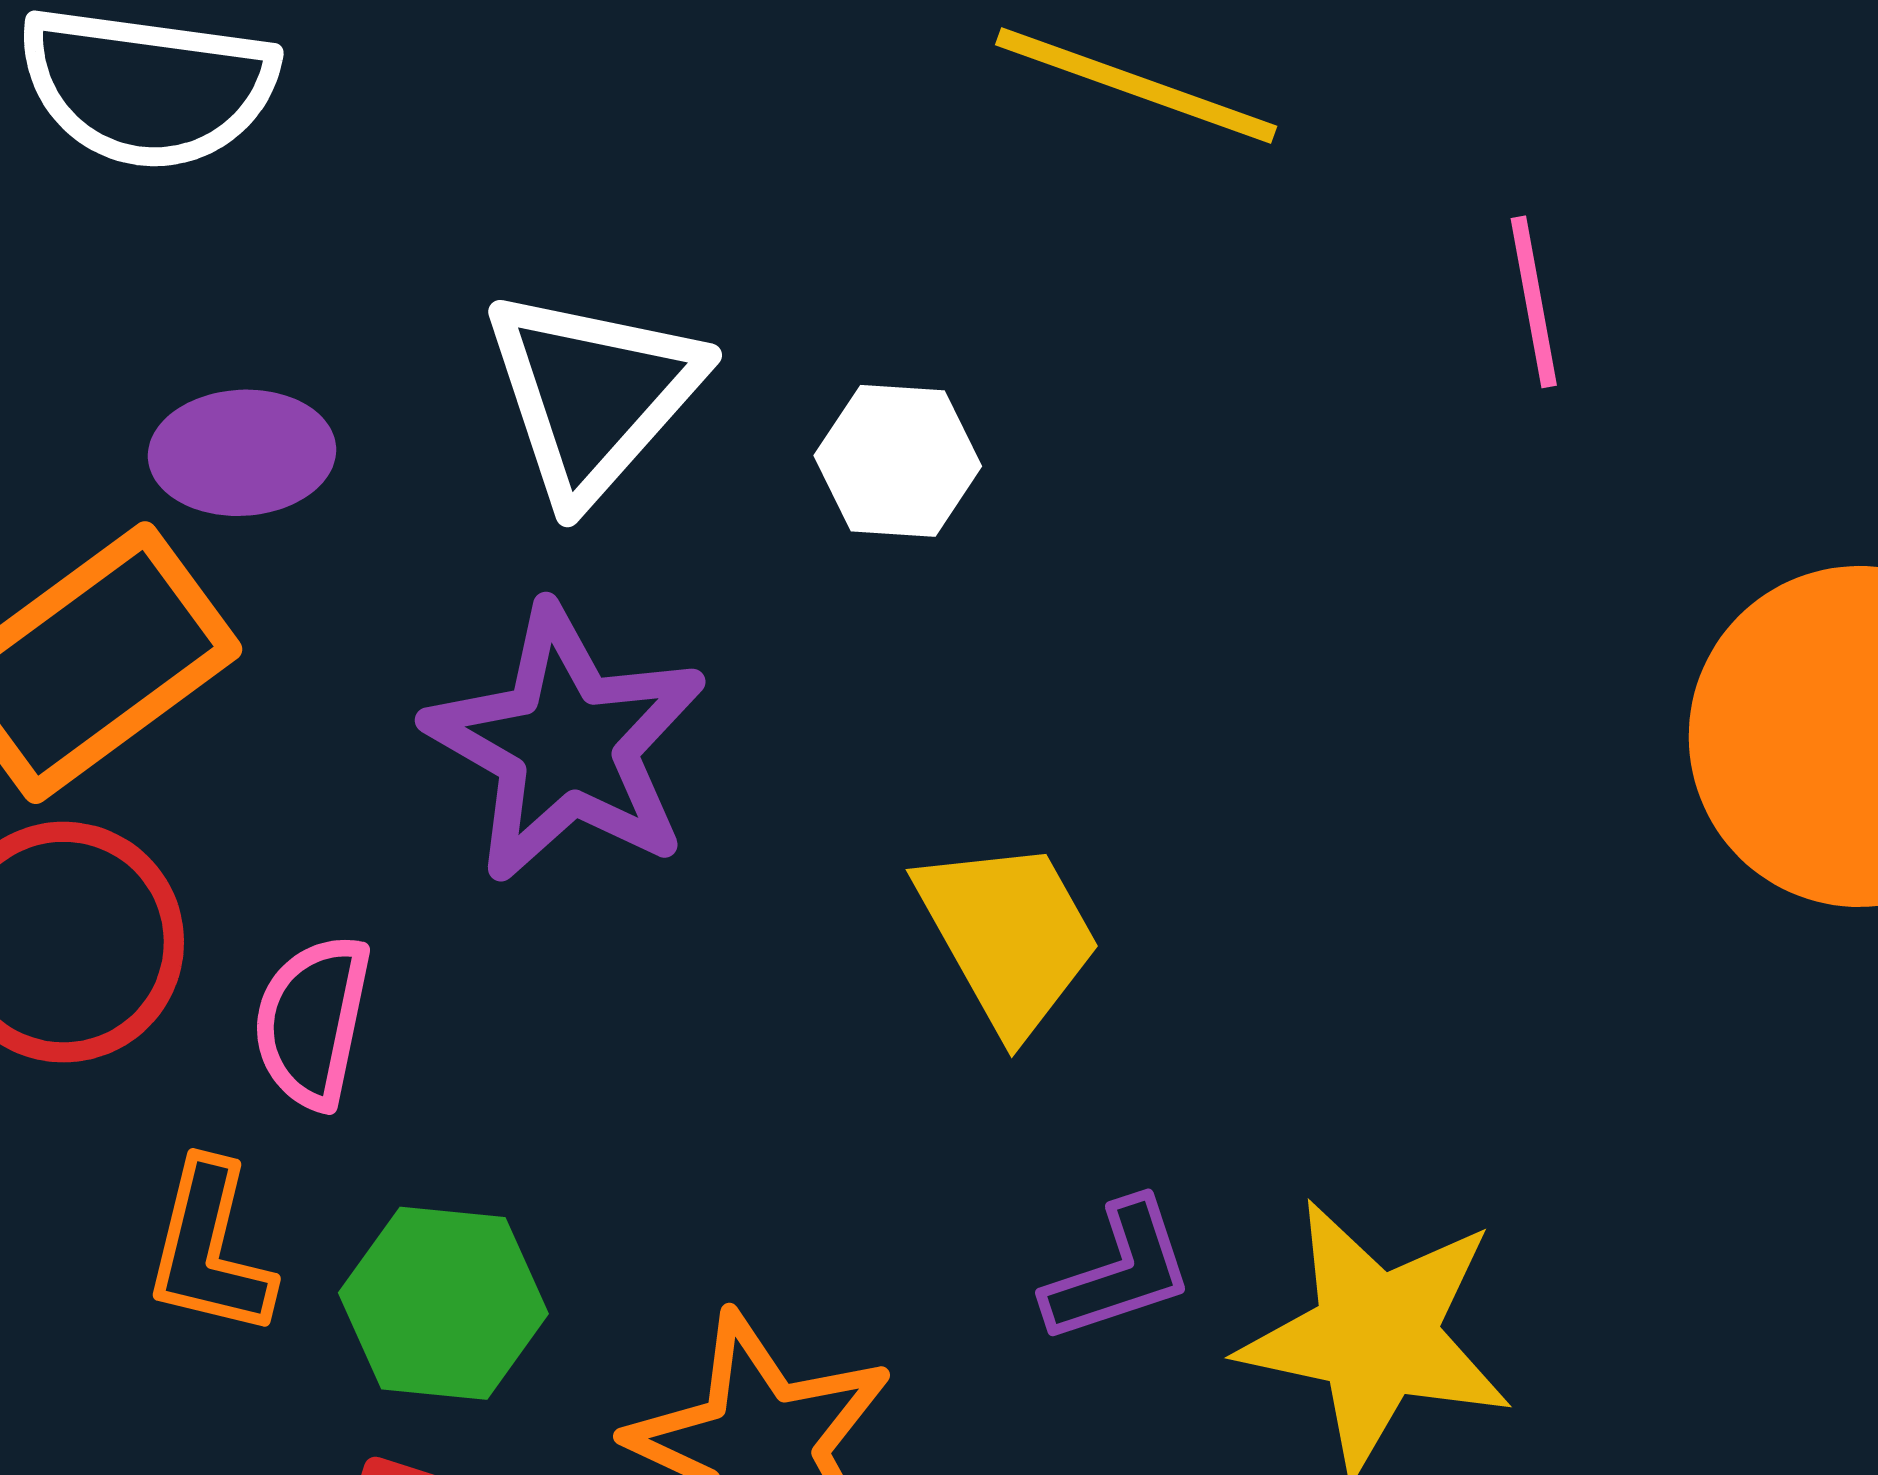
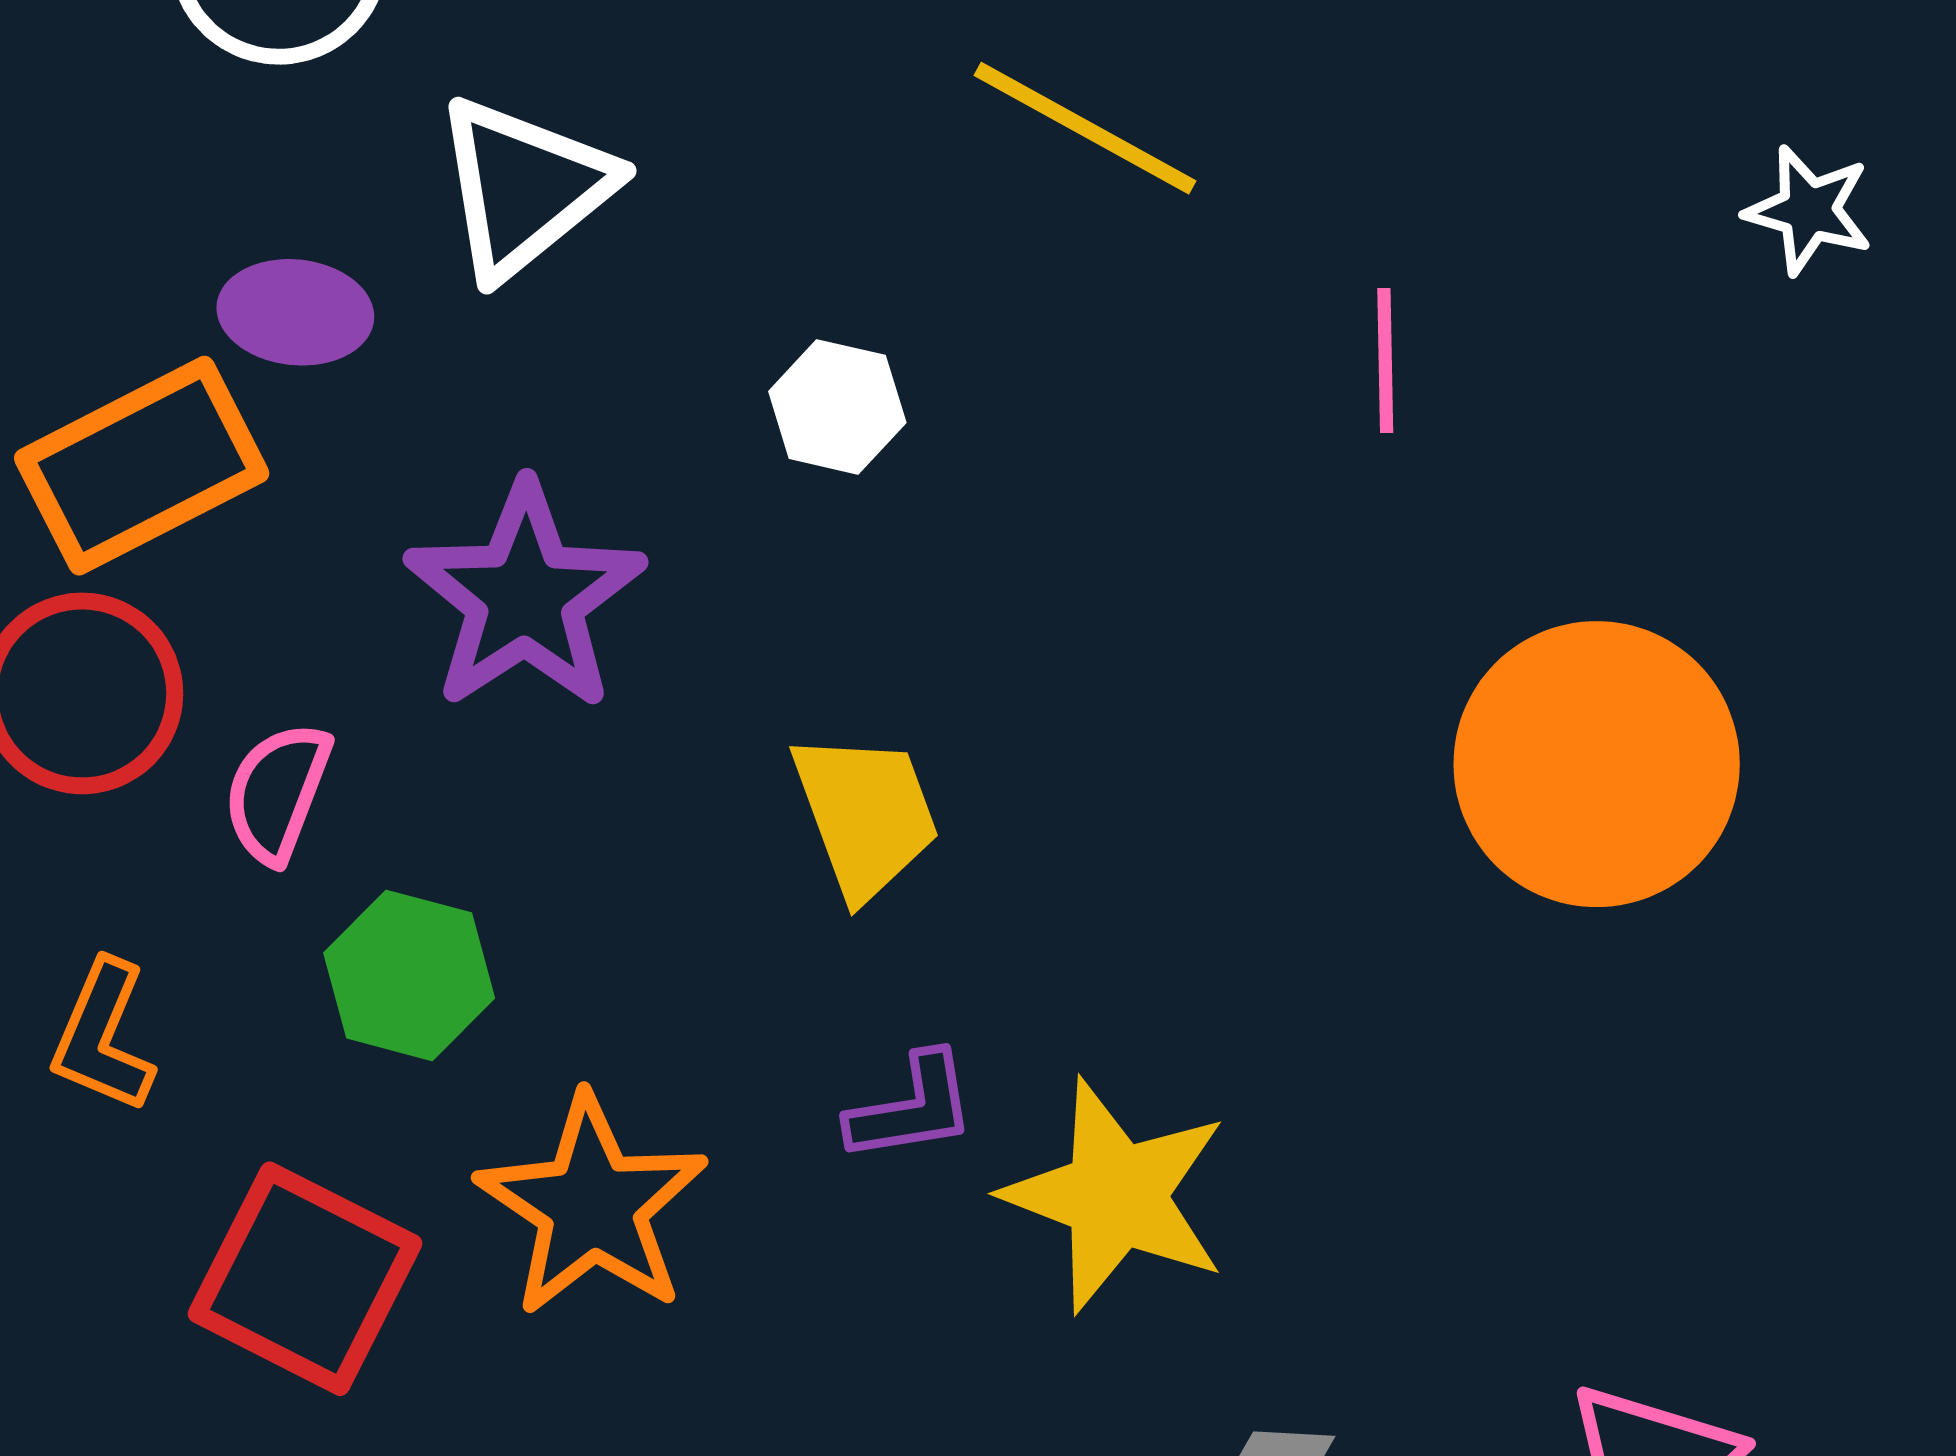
white triangle: (593, 394) -> (524, 187), moved
orange L-shape: (210, 1249) -> (103, 1036), moved
green hexagon: (443, 1303) -> (409, 975), moved

